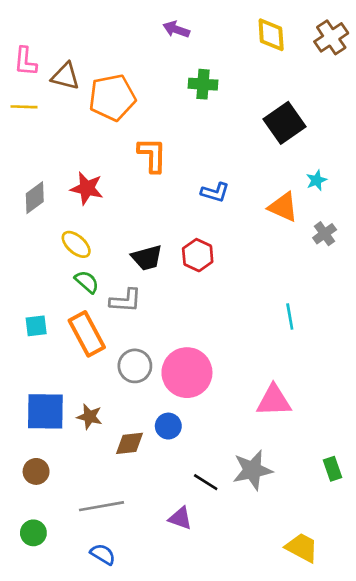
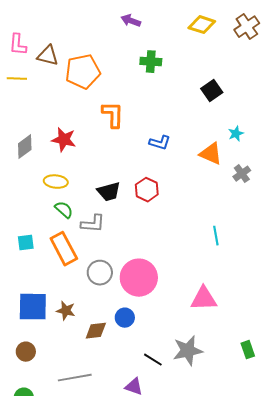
yellow diamond: (271, 35) -> (202, 25), turned -68
black square: (284, 123) -> (212, 91), size x0.7
yellow ellipse: (76, 244) -> (56, 182), turned -35

